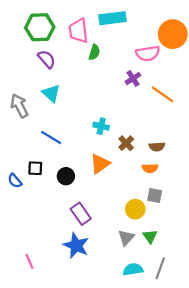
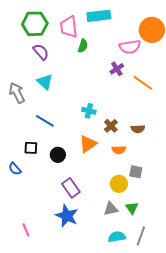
orange semicircle: (150, 168) -> (119, 150), moved
blue semicircle: (15, 181) -> (15, 169), moved
gray triangle: (126, 238) -> (111, 209), turned 35

